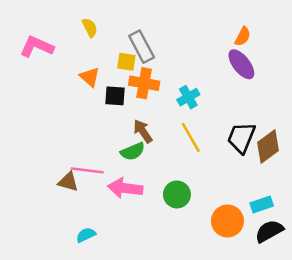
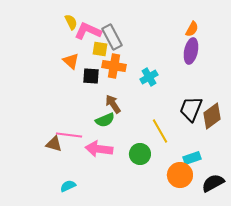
pink L-shape: (37, 47) -> (88, 31), moved
purple ellipse: (241, 64) -> (191, 51), turned 50
yellow line: (191, 138) -> (160, 131), moved
cyan rectangle: (262, 205) -> (192, 158), moved

